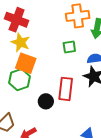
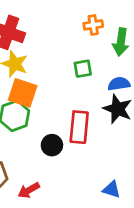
orange cross: (78, 16) -> (93, 25), size x0.6

